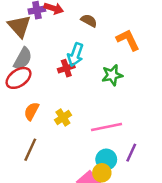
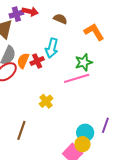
red cross: (66, 68) -> (37, 61), moved
orange semicircle: (32, 111) -> (23, 61), moved
pink line: (106, 127) -> (77, 78), moved

